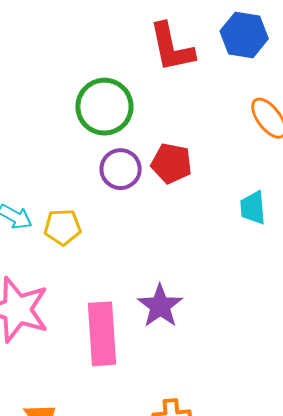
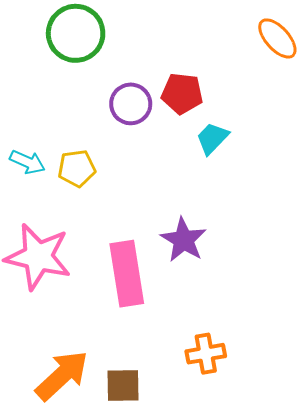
green circle: (104, 107) -> (76, 33), moved
cyan trapezoid: (253, 208) -> (212, 138), moved, turned 54

